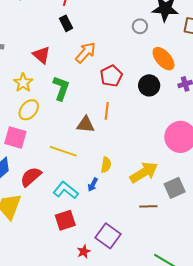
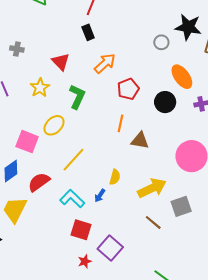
yellow ellipse: (29, 110) -> (54, 125), moved
brown triangle: (86, 125) -> (140, 141), moved
yellow line: (63, 151) -> (73, 160), turned -72
brown line: (148, 206) -> (153, 222), turned 36
red square: (65, 220) -> (81, 230), moved, turned 30

